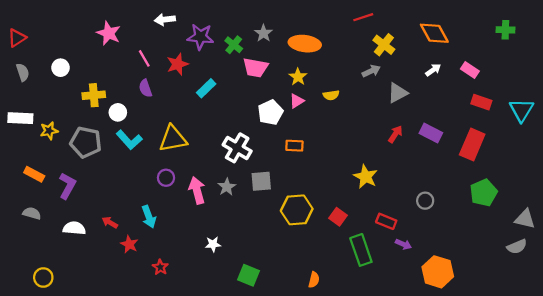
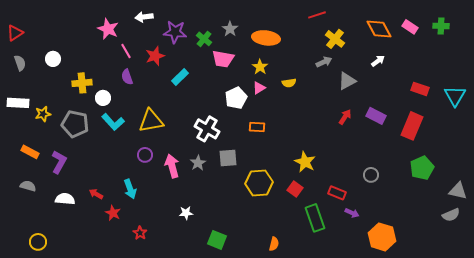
pink star: (109, 33) -> (108, 29), moved
pink rectangle: (470, 70) -> (410, 27), moved
yellow star: (366, 177) -> (305, 162), moved

